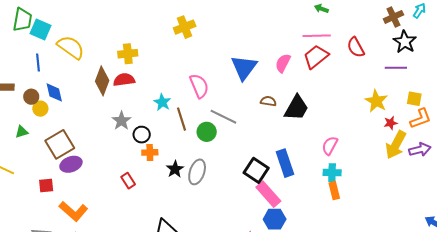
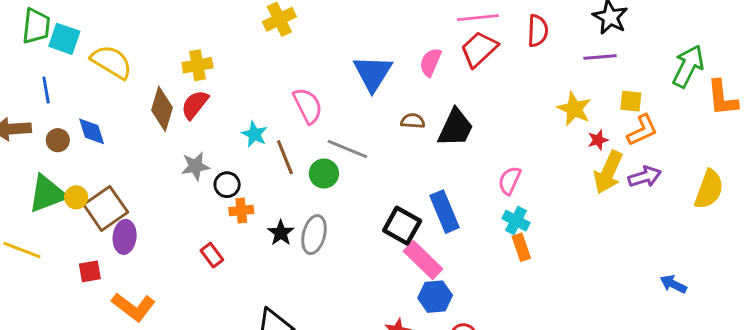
red semicircle: (356, 47) -> (538, 31), turned -145
blue line: (38, 63) -> (46, 90), moved
red semicircle: (124, 80) -> (195, 105), turned -40
yellow circle: (40, 109) -> (76, 197), moved
gray star: (122, 121) -> (195, 166), turned 30
green triangle: (22, 132) -> (47, 194), size x2.0
purple ellipse: (71, 164) -> (125, 237), turned -60
cyan cross: (332, 173) -> (516, 221), turned 30

